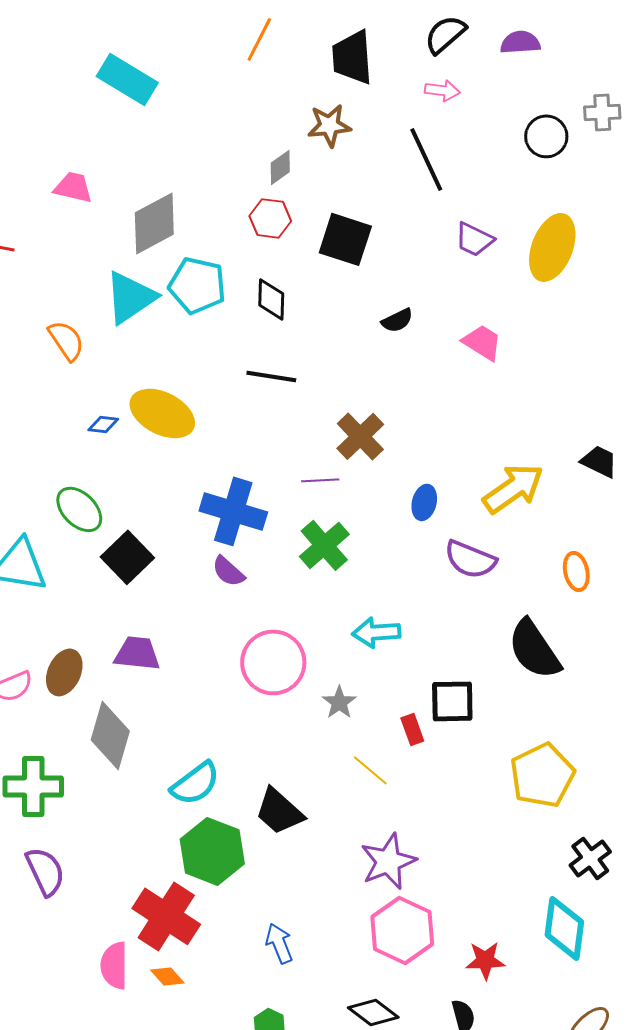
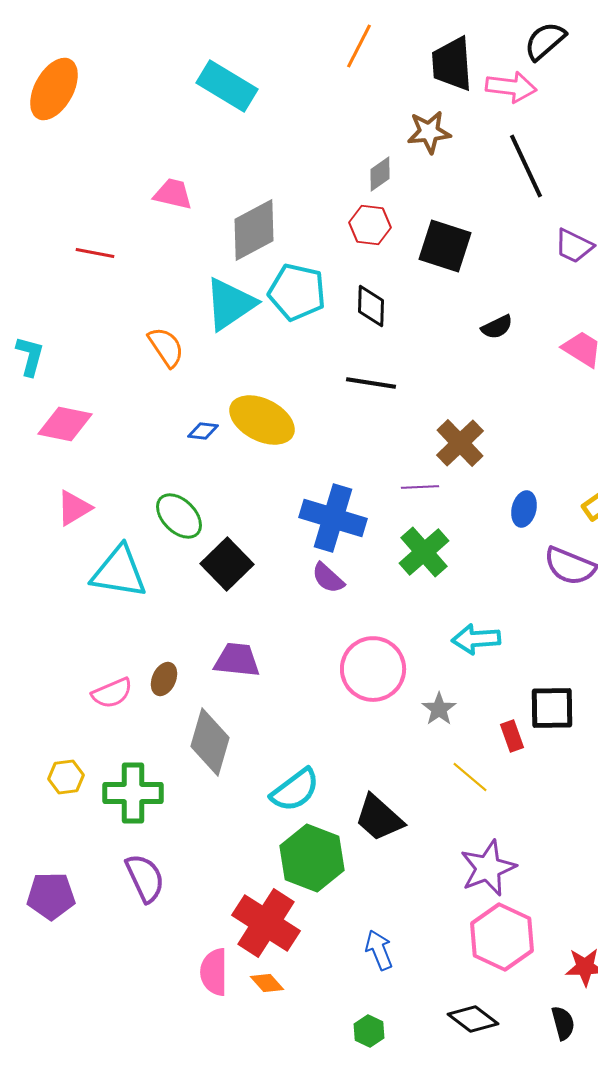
pink arrow: (442, 90) -> (511, 87), moved, size x1.4
brown ellipse: (64, 672) -> (164, 679), size x0.7

